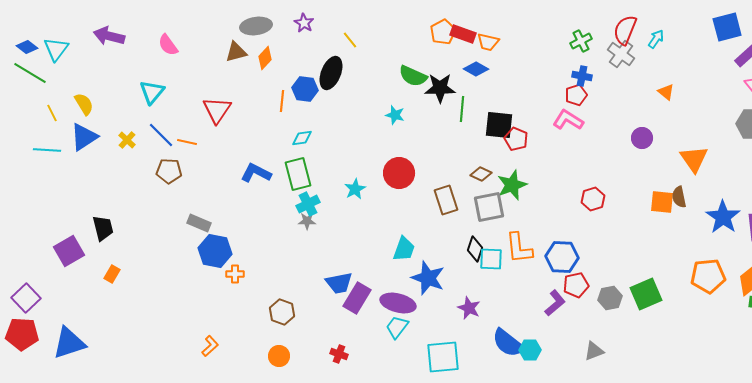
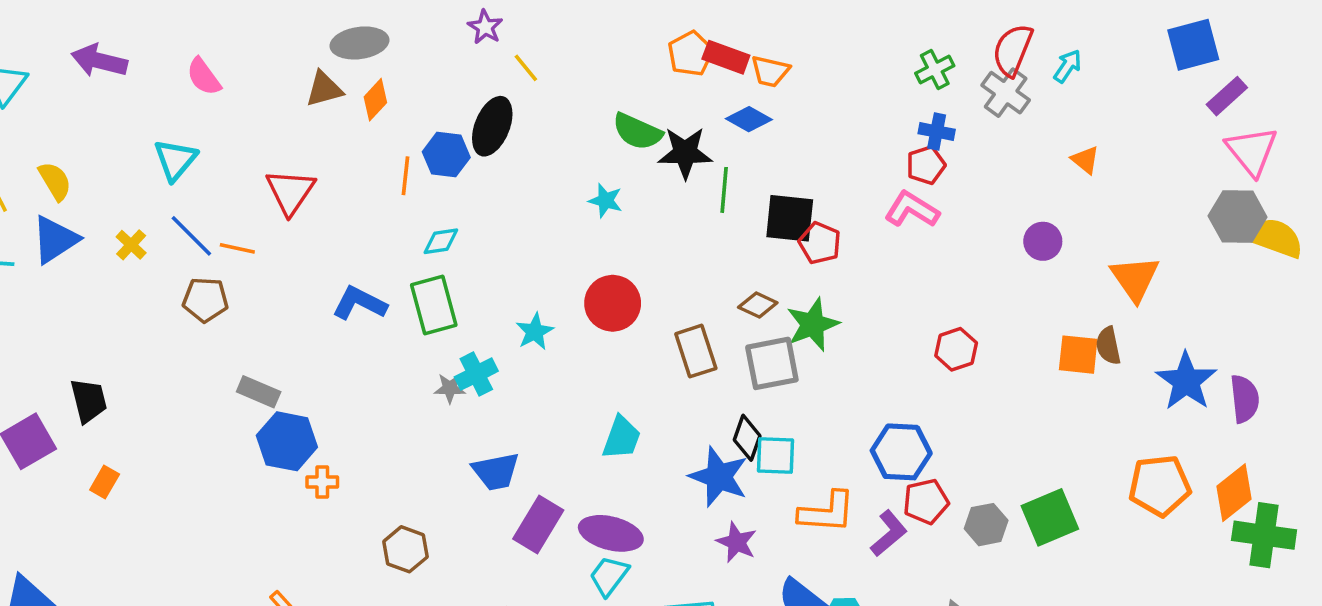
purple star: (304, 23) -> (485, 27), moved
cyan cross: (308, 204) -> (476, 374), moved
orange L-shape: (519, 248) -> (827, 512), moved, turned -80
blue star: (428, 278) -> (719, 477), moved
blue trapezoid: (339, 283) -> (496, 471), moved

